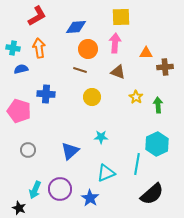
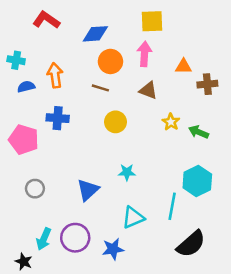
red L-shape: (37, 16) -> (46, 20), turned -115
orange arrow: (39, 48) -> (55, 75), moved
green arrow: (158, 105) -> (199, 132), turned -63
blue star: (90, 198) -> (113, 249), turned 30

